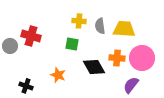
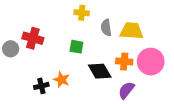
yellow cross: (79, 21) -> (82, 13), moved
purple semicircle: (131, 85) -> (126, 90), moved
black cross: (26, 86) -> (41, 86), moved, turned -32

